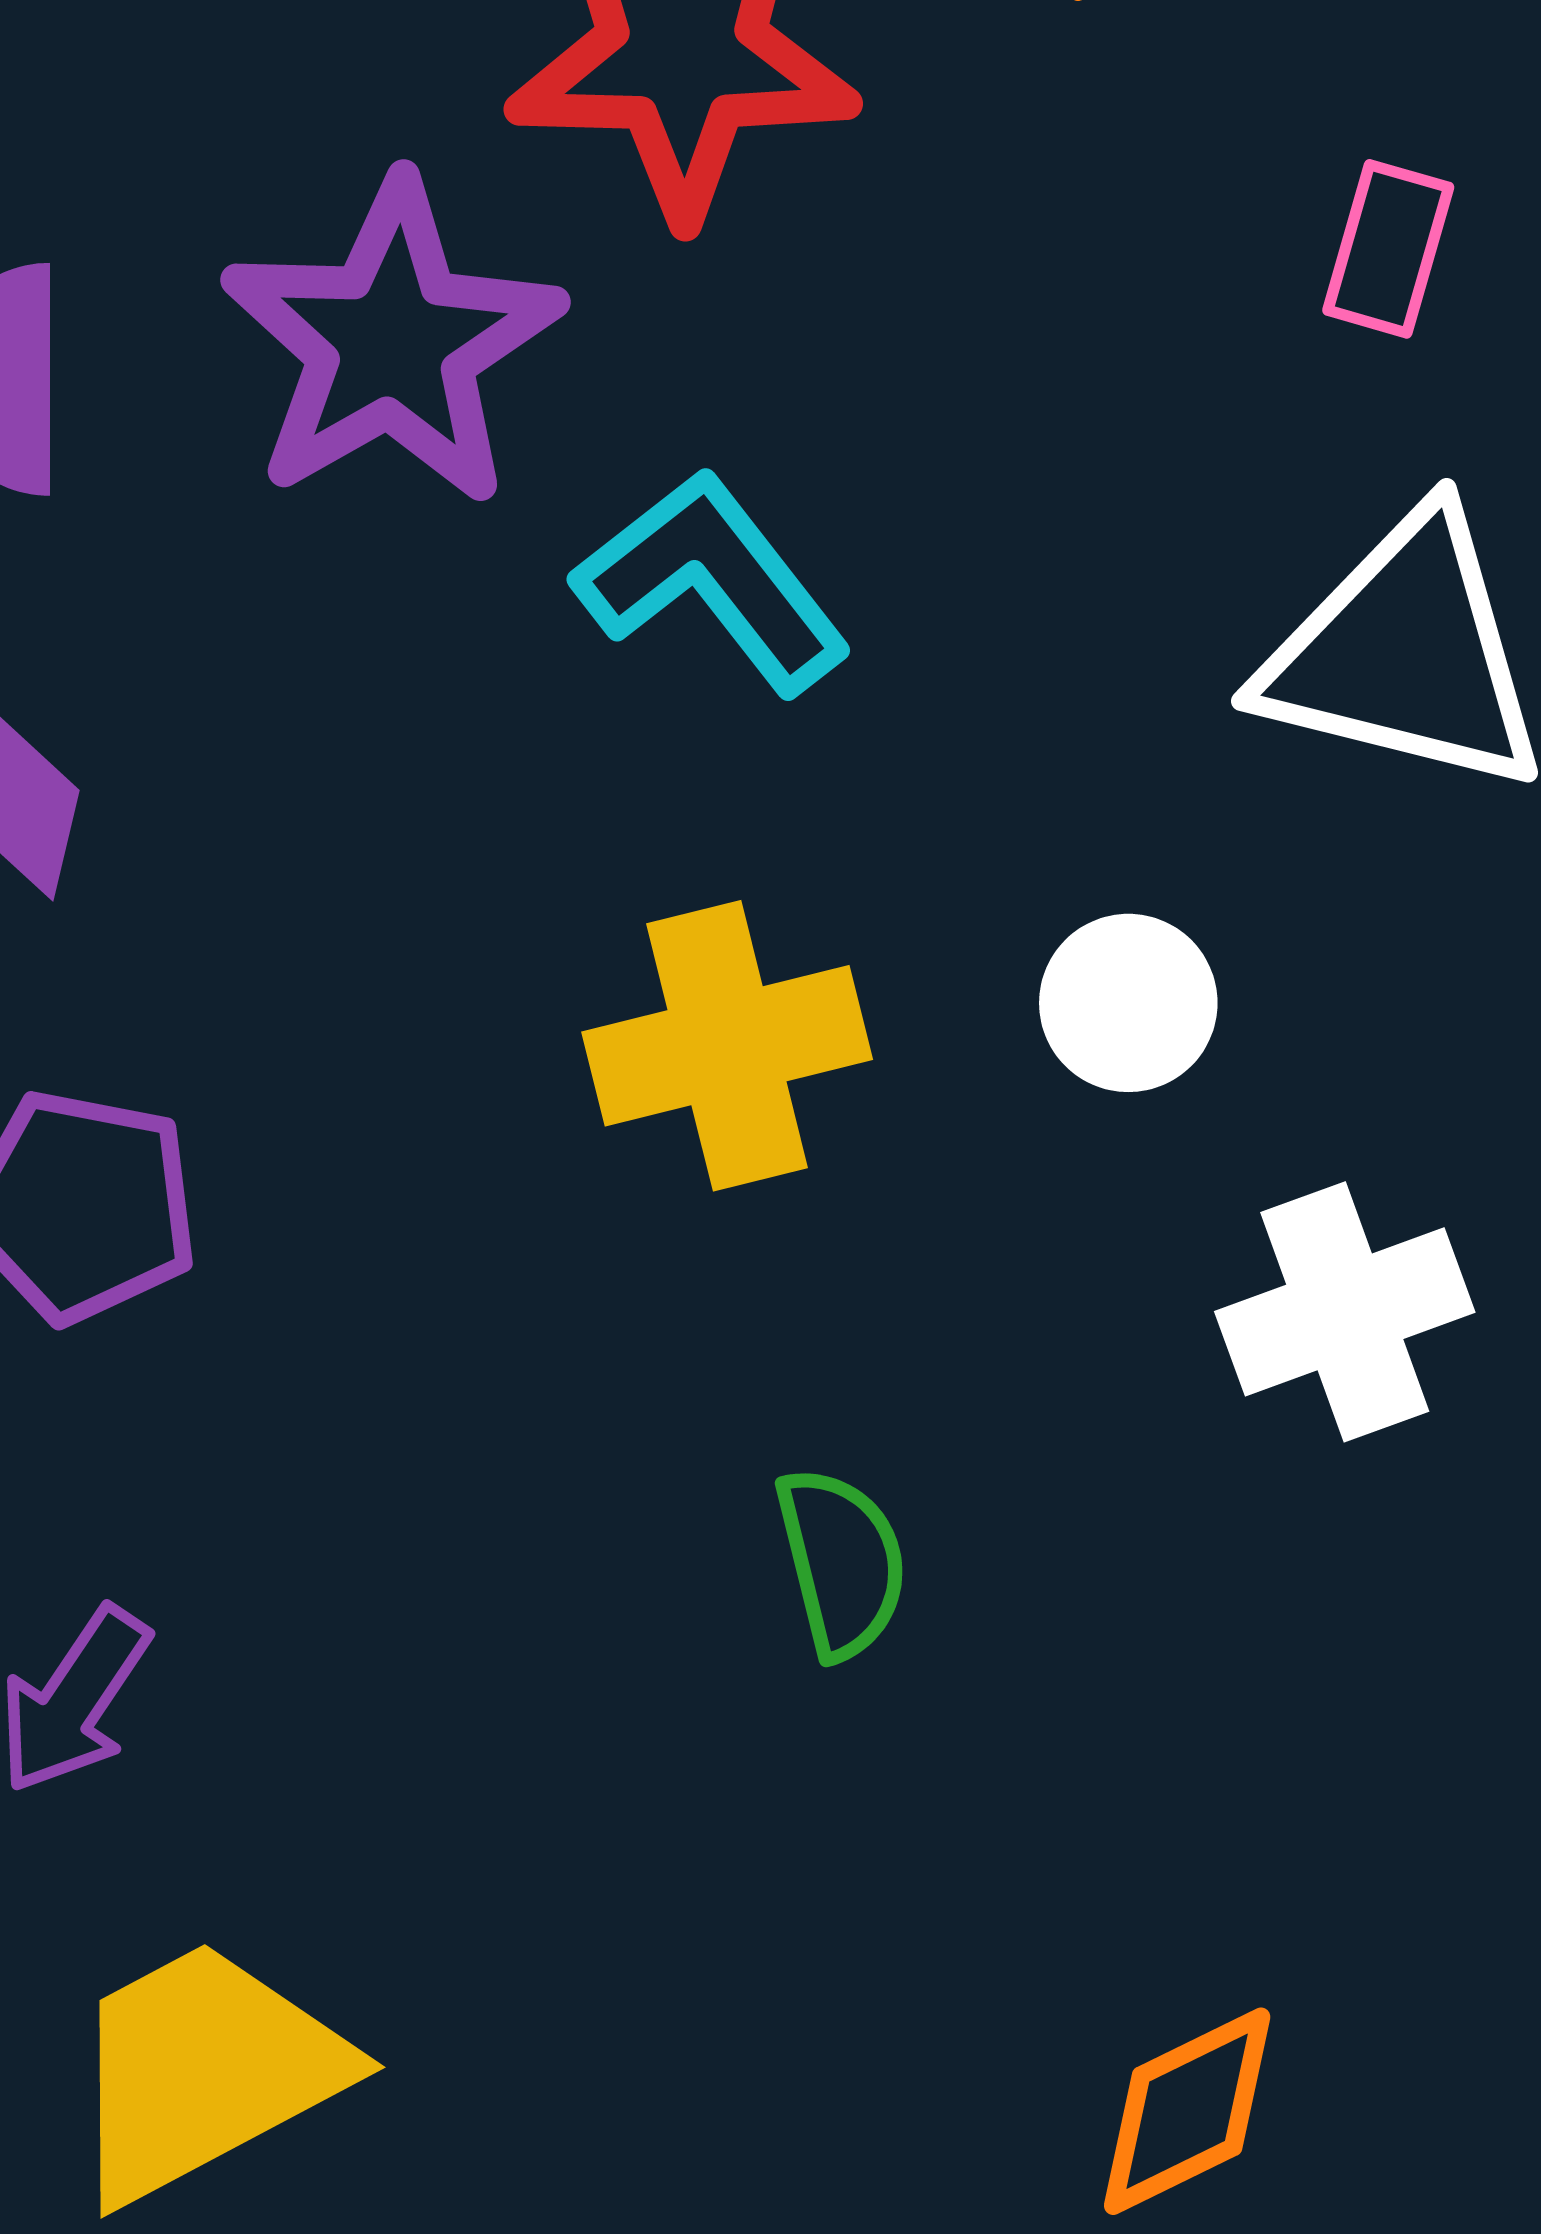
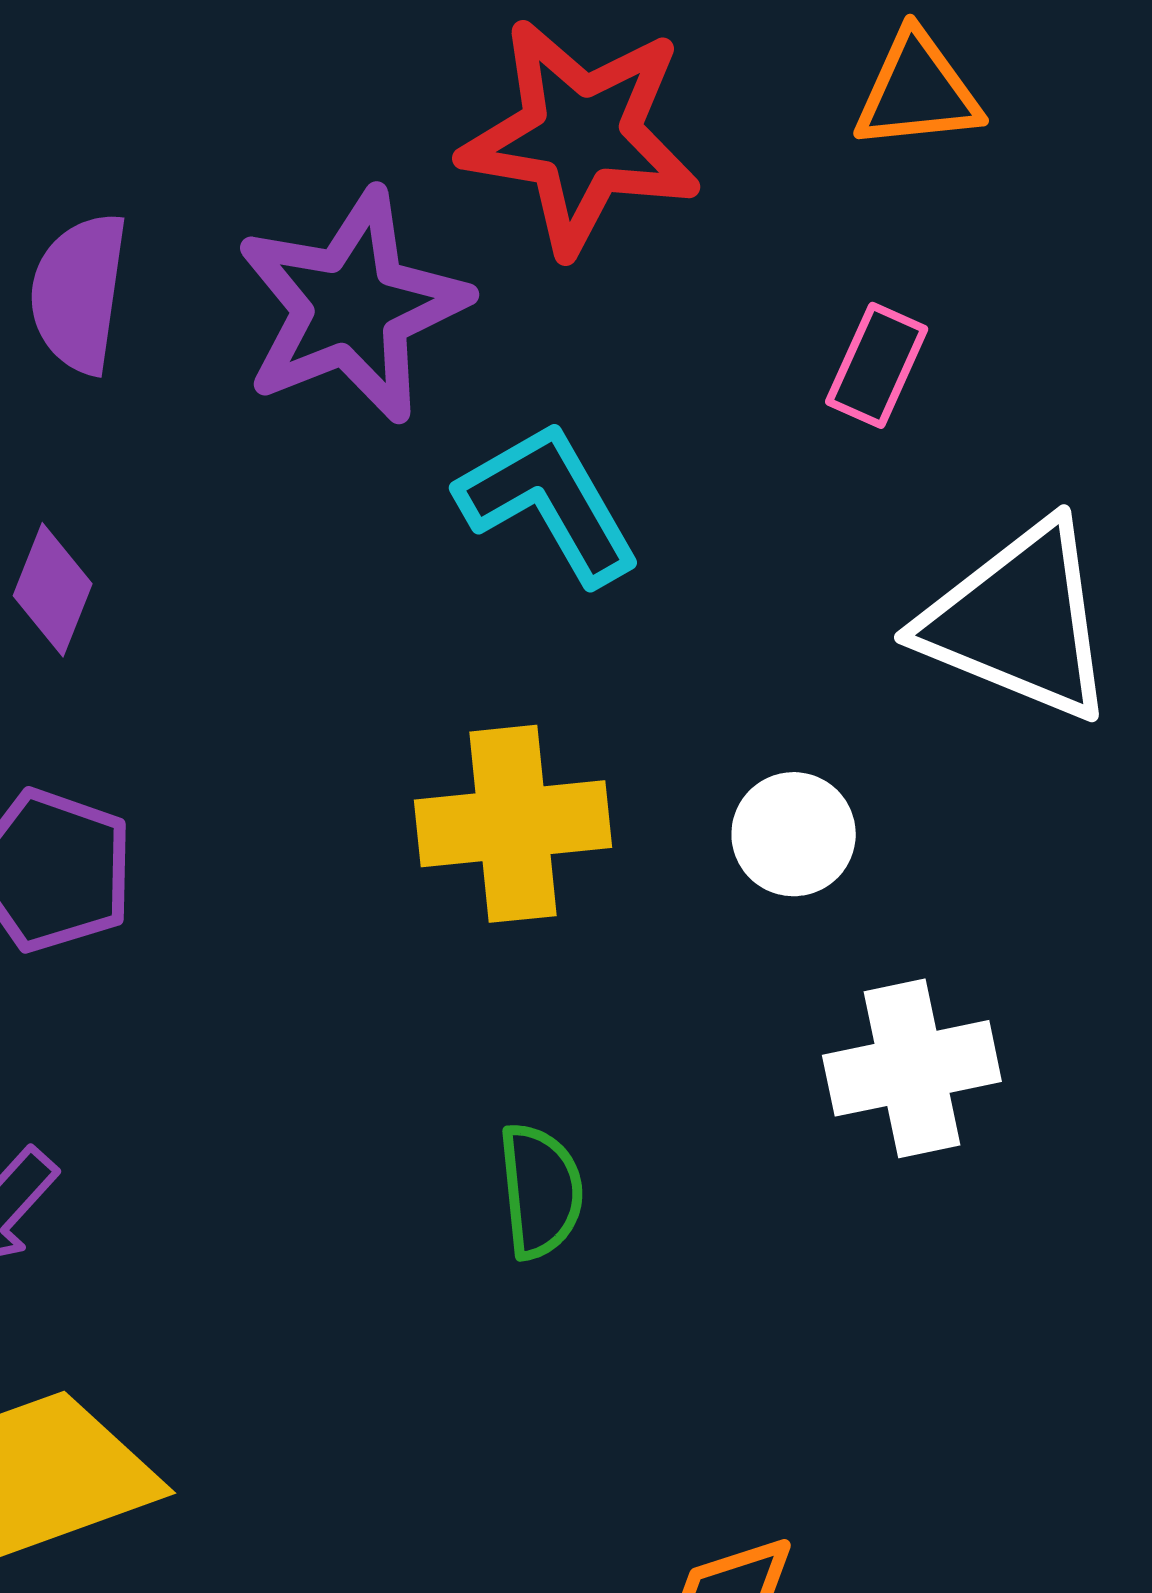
pink rectangle: (1388, 249) -> (877, 365), moved

